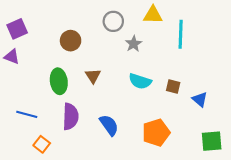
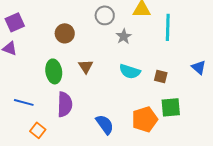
blue triangle: (200, 99) -> (199, 67), moved
blue semicircle: (109, 125) -> (105, 124), moved
green square: (212, 141) -> (171, 107), moved

